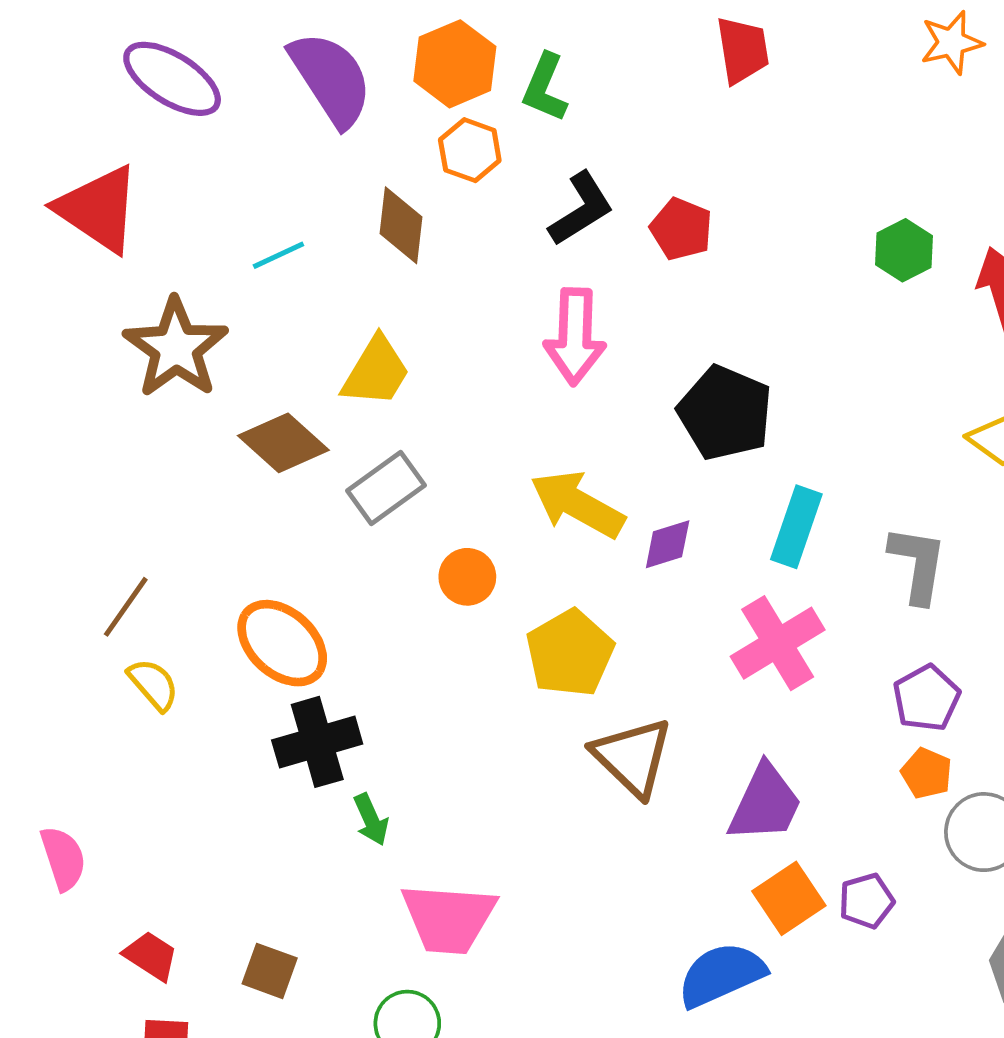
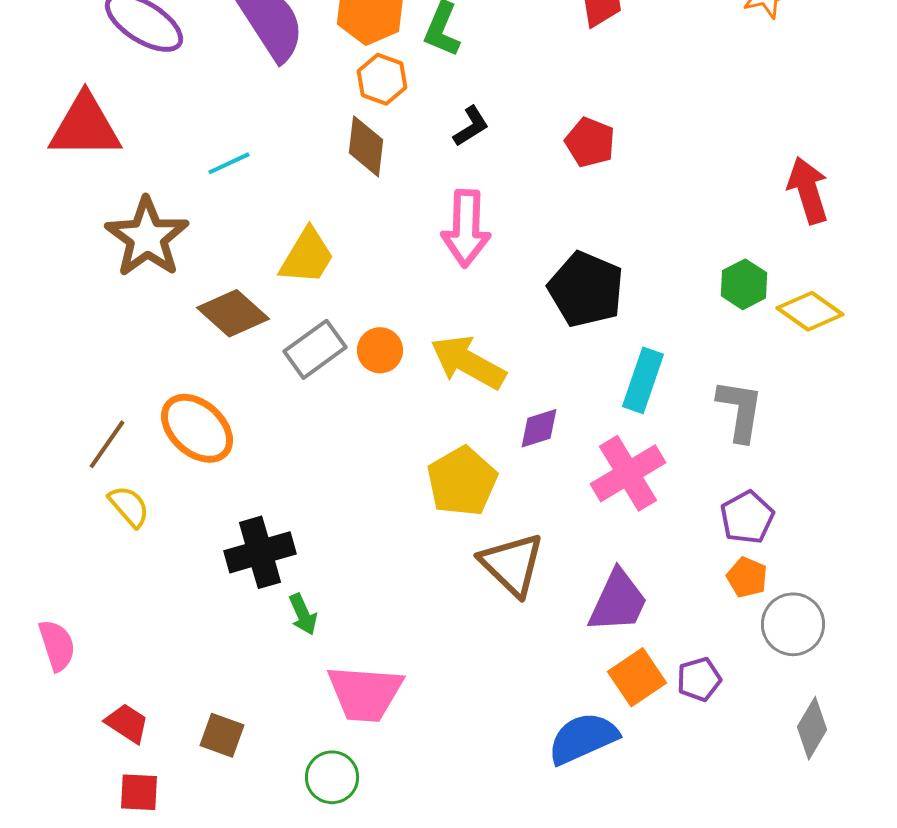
red triangle: (98, 209) -> (85, 126), turned -34
black L-shape: (581, 209) -> (471, 126), size x0.7
brown diamond: (401, 225) -> (366, 146), moved
red pentagon: (681, 229) -> (590, 142), moved
green hexagon: (904, 250) -> (744, 284), moved
purple diamond: (668, 544) -> (539, 428), moved
orange circle: (467, 577) -> (380, 350), moved
orange ellipse: (282, 643) -> (197, 428), moved

